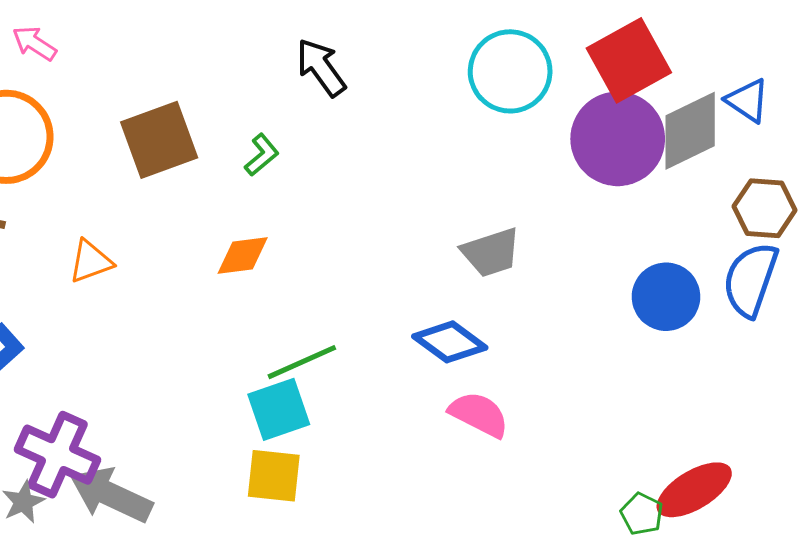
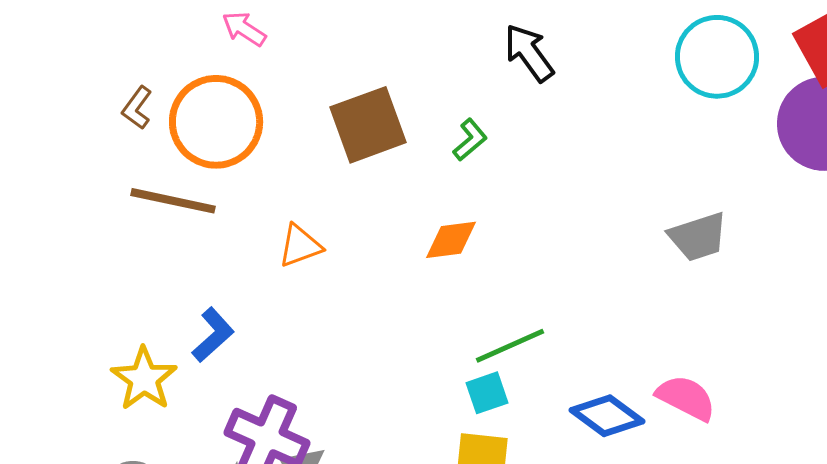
blue diamond: (450, 342) -> (607, 416), moved
cyan square: (279, 409) -> (487, 393), size x0.7

